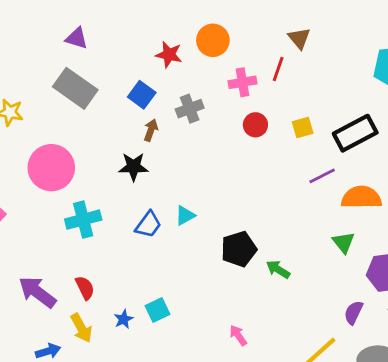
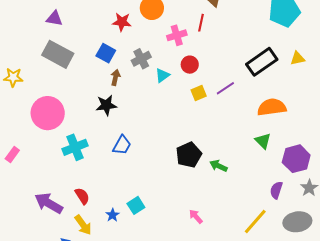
yellow square: (303, 127) -> (199, 93), moved
purple line: (322, 176) -> (225, 88), moved
cyan triangle: (185, 215) -> (162, 75), moved

